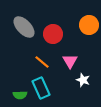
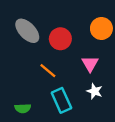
pink triangle: (70, 61) -> (90, 64), moved
cyan rectangle: (41, 88) -> (61, 100), moved

